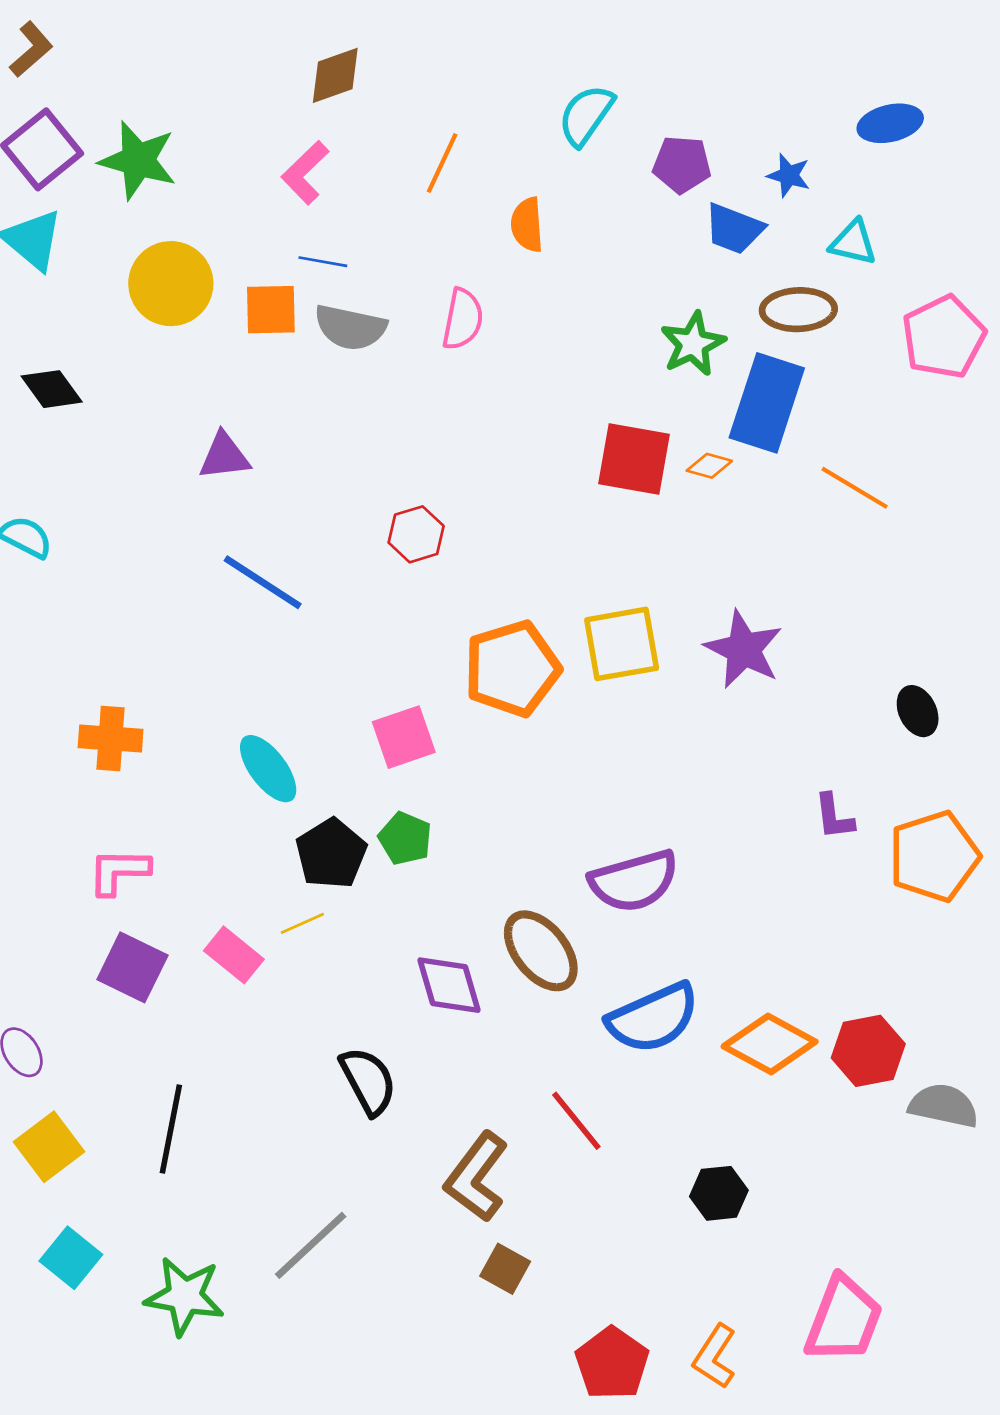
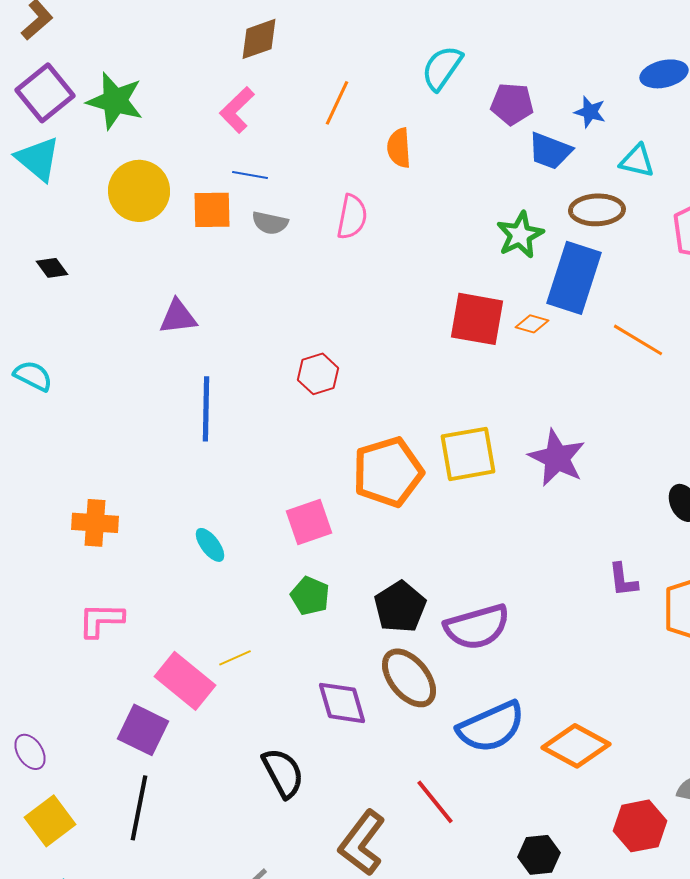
gray semicircle: (350, 327) -> (270, 223), size x0.7
black diamond: (52, 389) -> (52, 268), size x0.7
blue line: (263, 582) -> (206, 409), turned 58
cyan ellipse: (268, 769) -> (210, 545), size x0.7
black pentagon: (331, 854) -> (400, 607), moved
pink rectangle: (234, 955) -> (185, 681), size x1.4
purple square: (132, 967) -> (143, 730), moved
red hexagon: (868, 1051) -> (640, 826), moved

